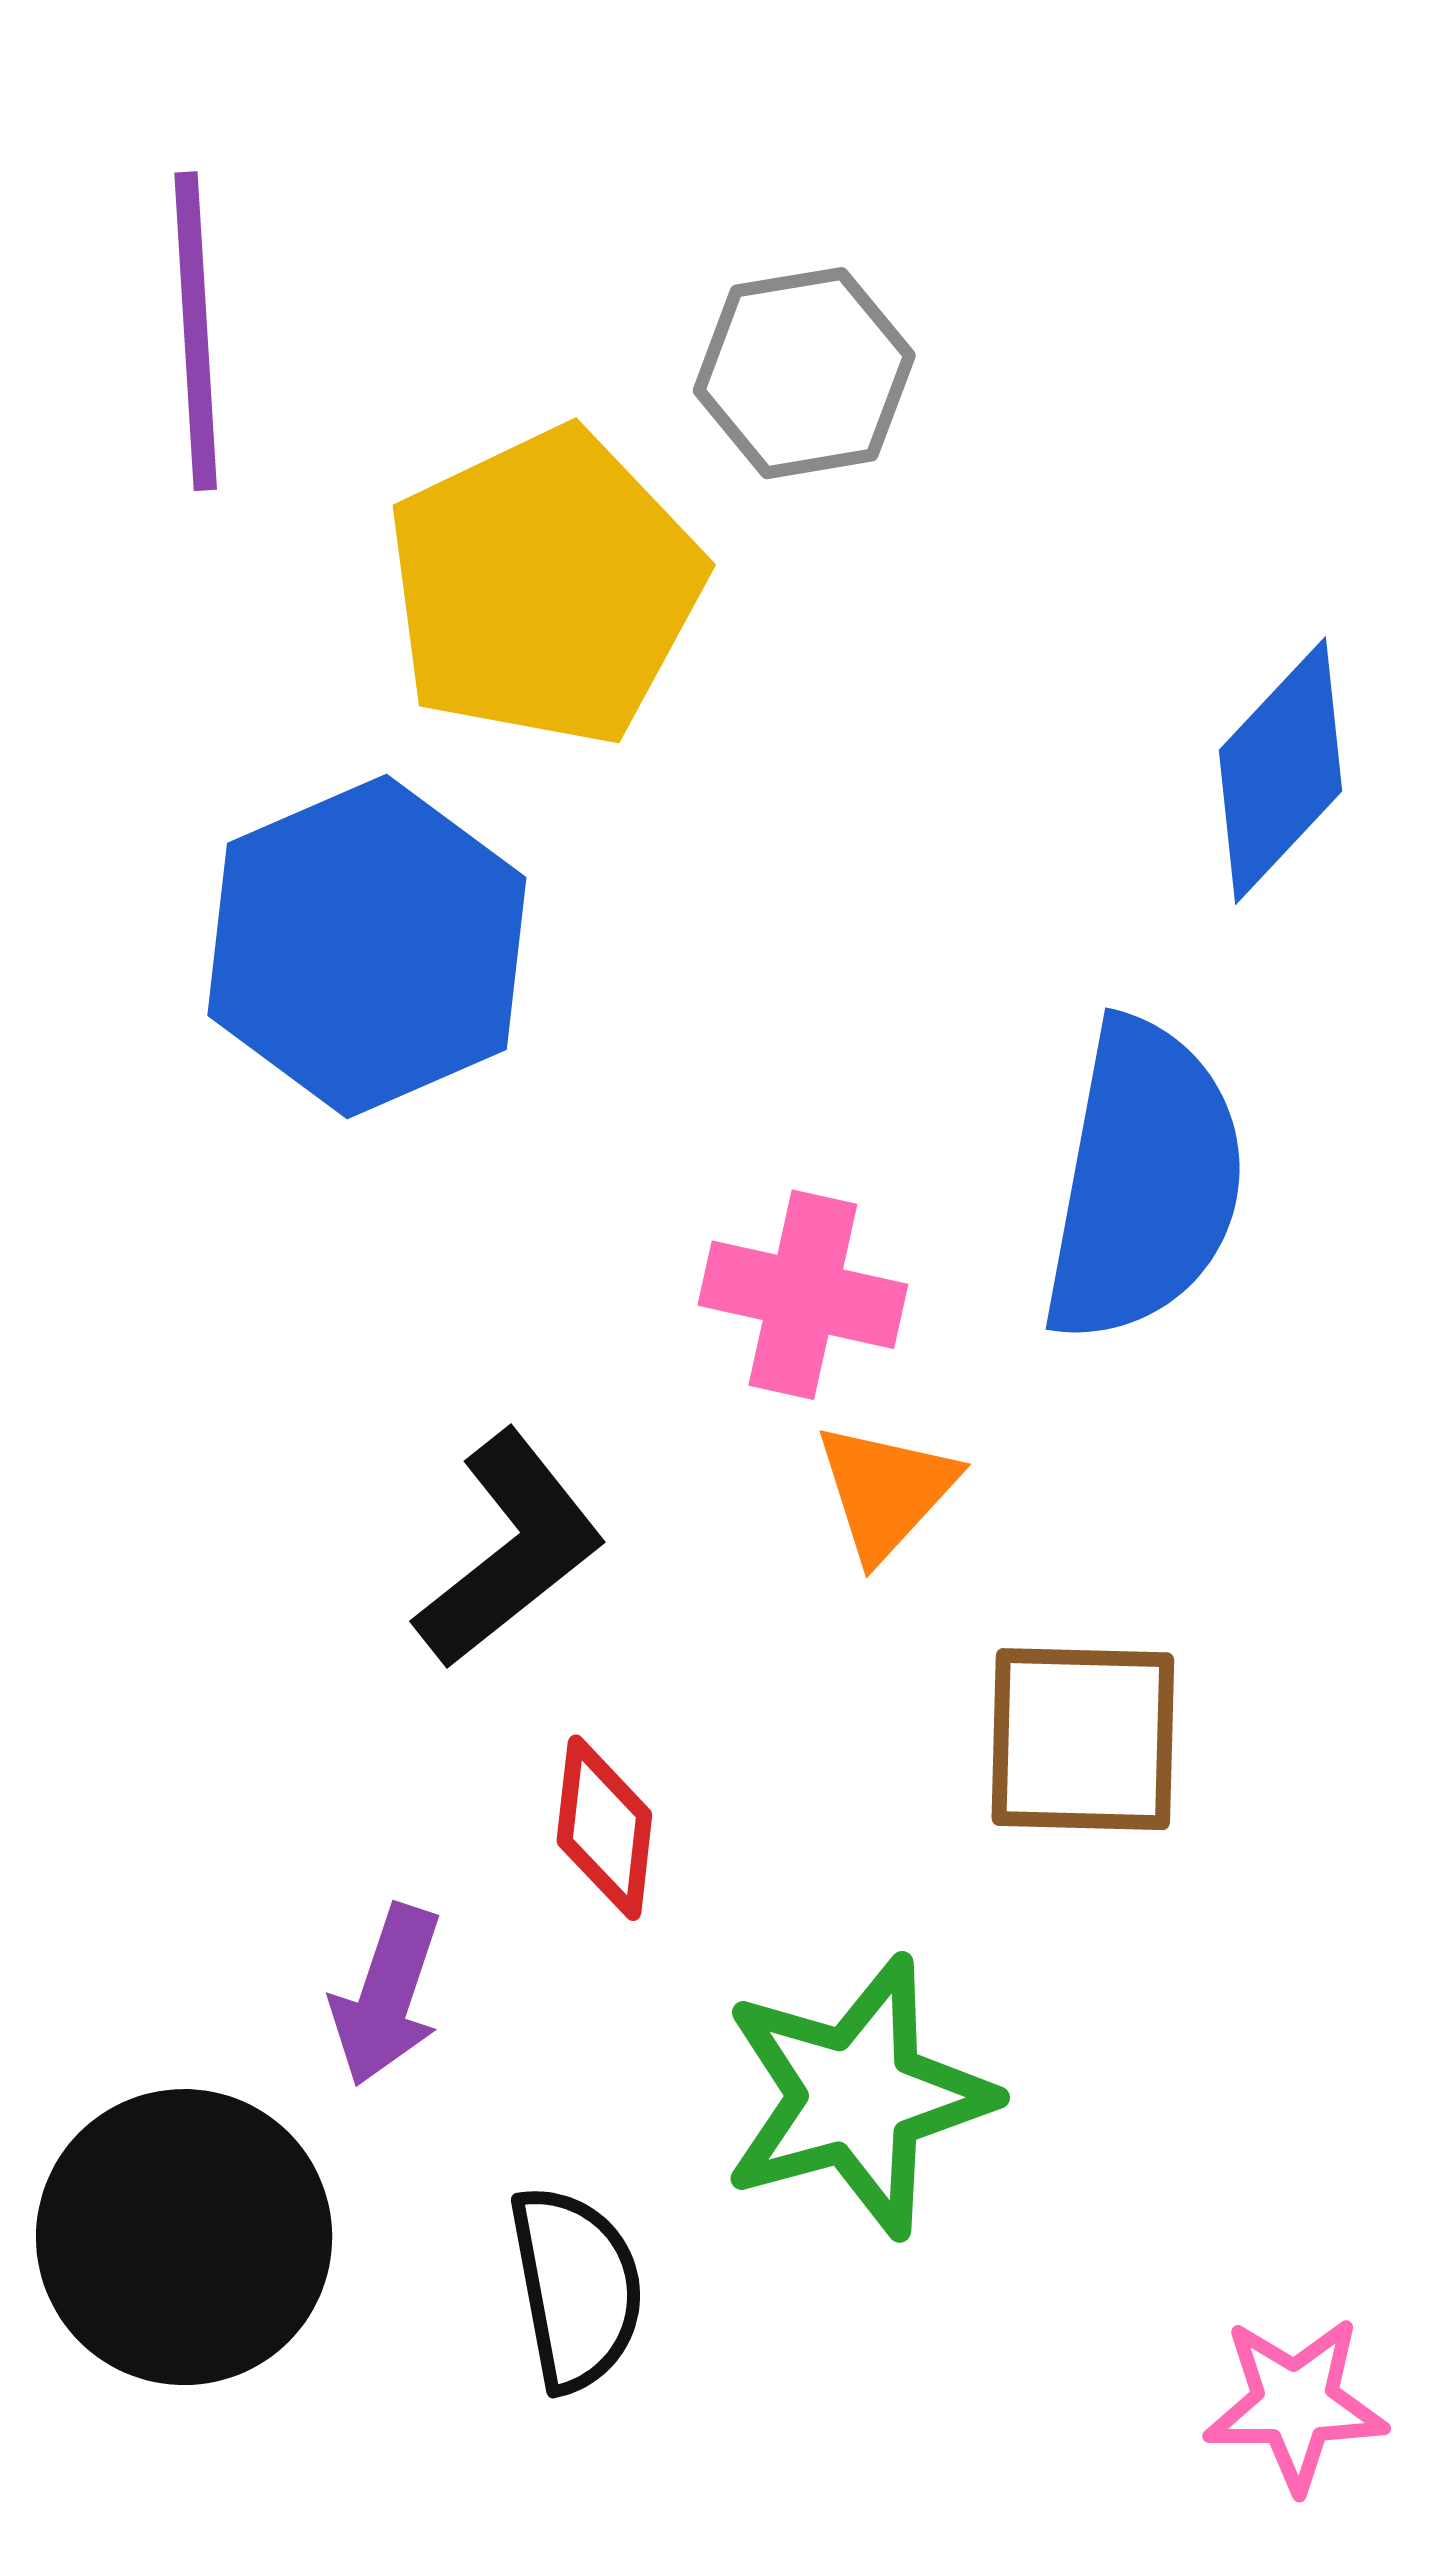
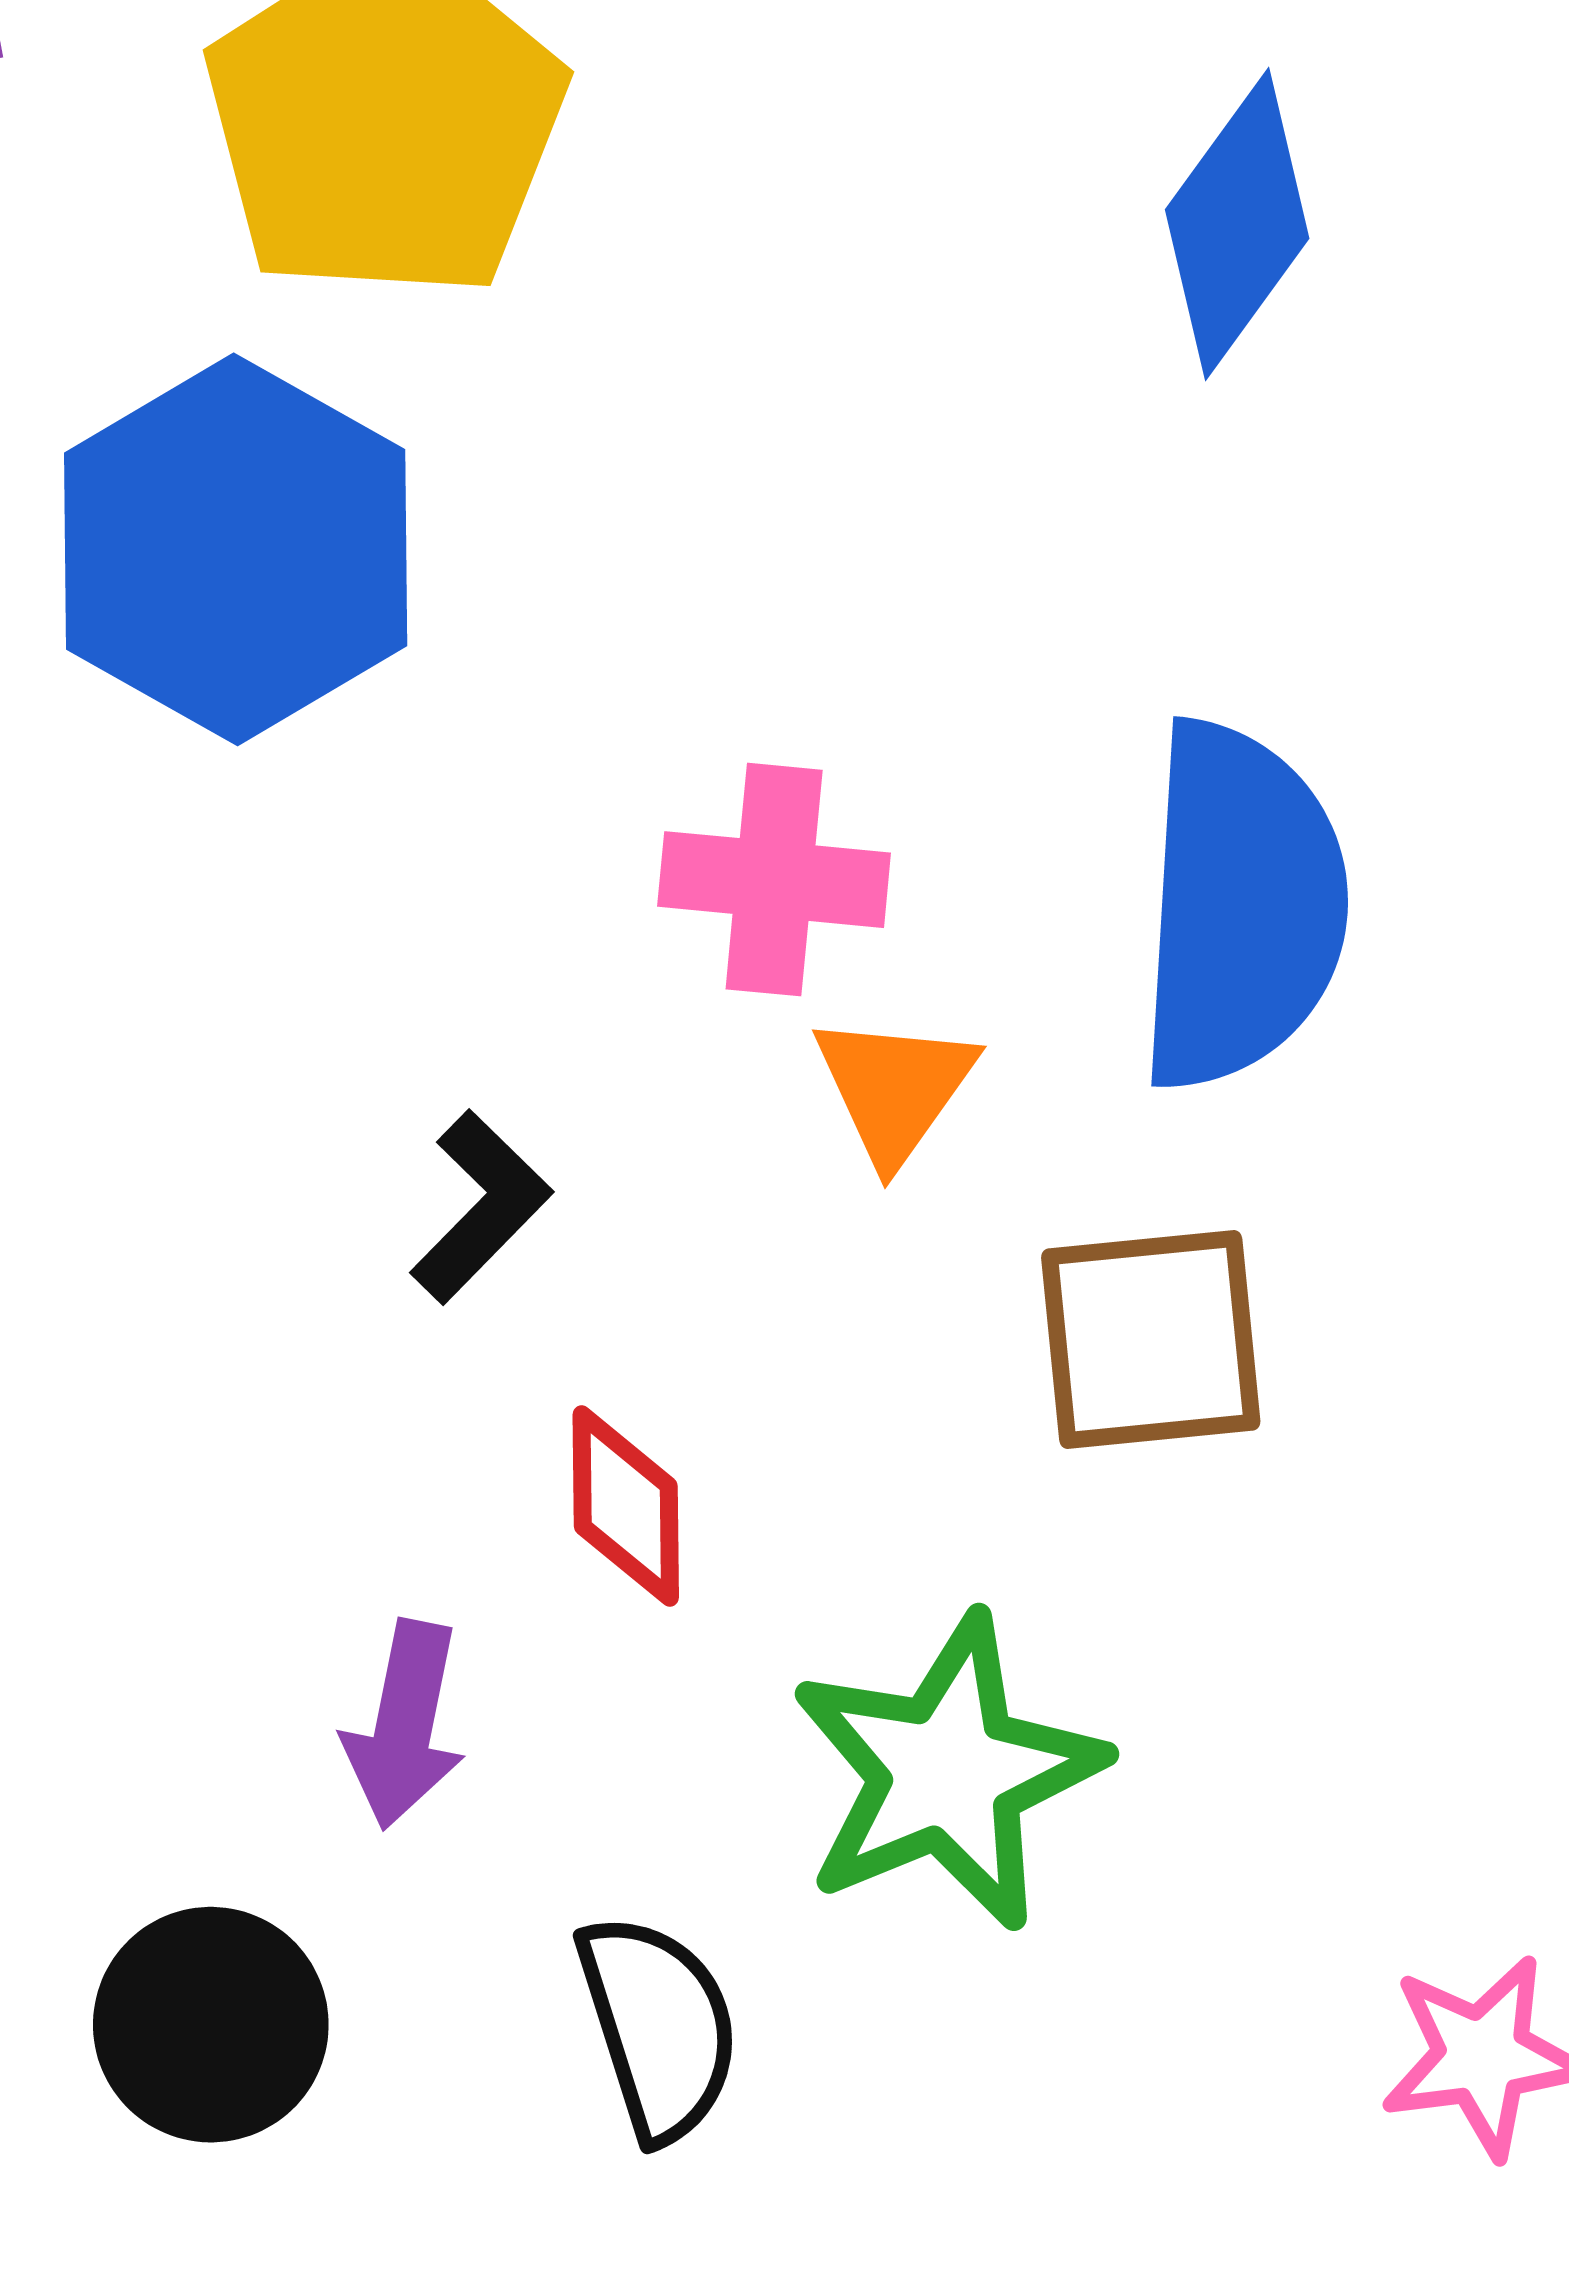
blue semicircle: (1144, 1181) -> (1241, 906), moved
black L-shape: (510, 1550) -> (481, 1207), size x0.7
black circle: (184, 2237) -> (211, 2025), size x0.7

